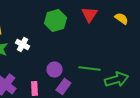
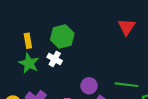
green hexagon: (55, 20) -> (62, 36), moved

